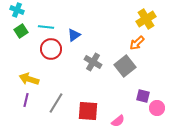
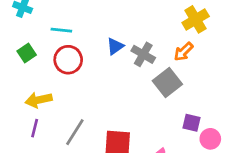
green square: (21, 31) -> (27, 53), moved
blue triangle: (74, 35) -> (115, 46), moved
gray cross: (93, 62) -> (143, 54), moved
yellow arrow: (29, 79) -> (39, 100), turned -30

